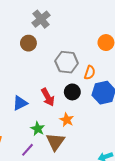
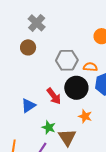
orange semicircle: (90, 73) -> (90, 67), turned -96
black circle: (72, 92) -> (76, 88), size x1.5
orange star: (67, 120) -> (85, 116), moved

